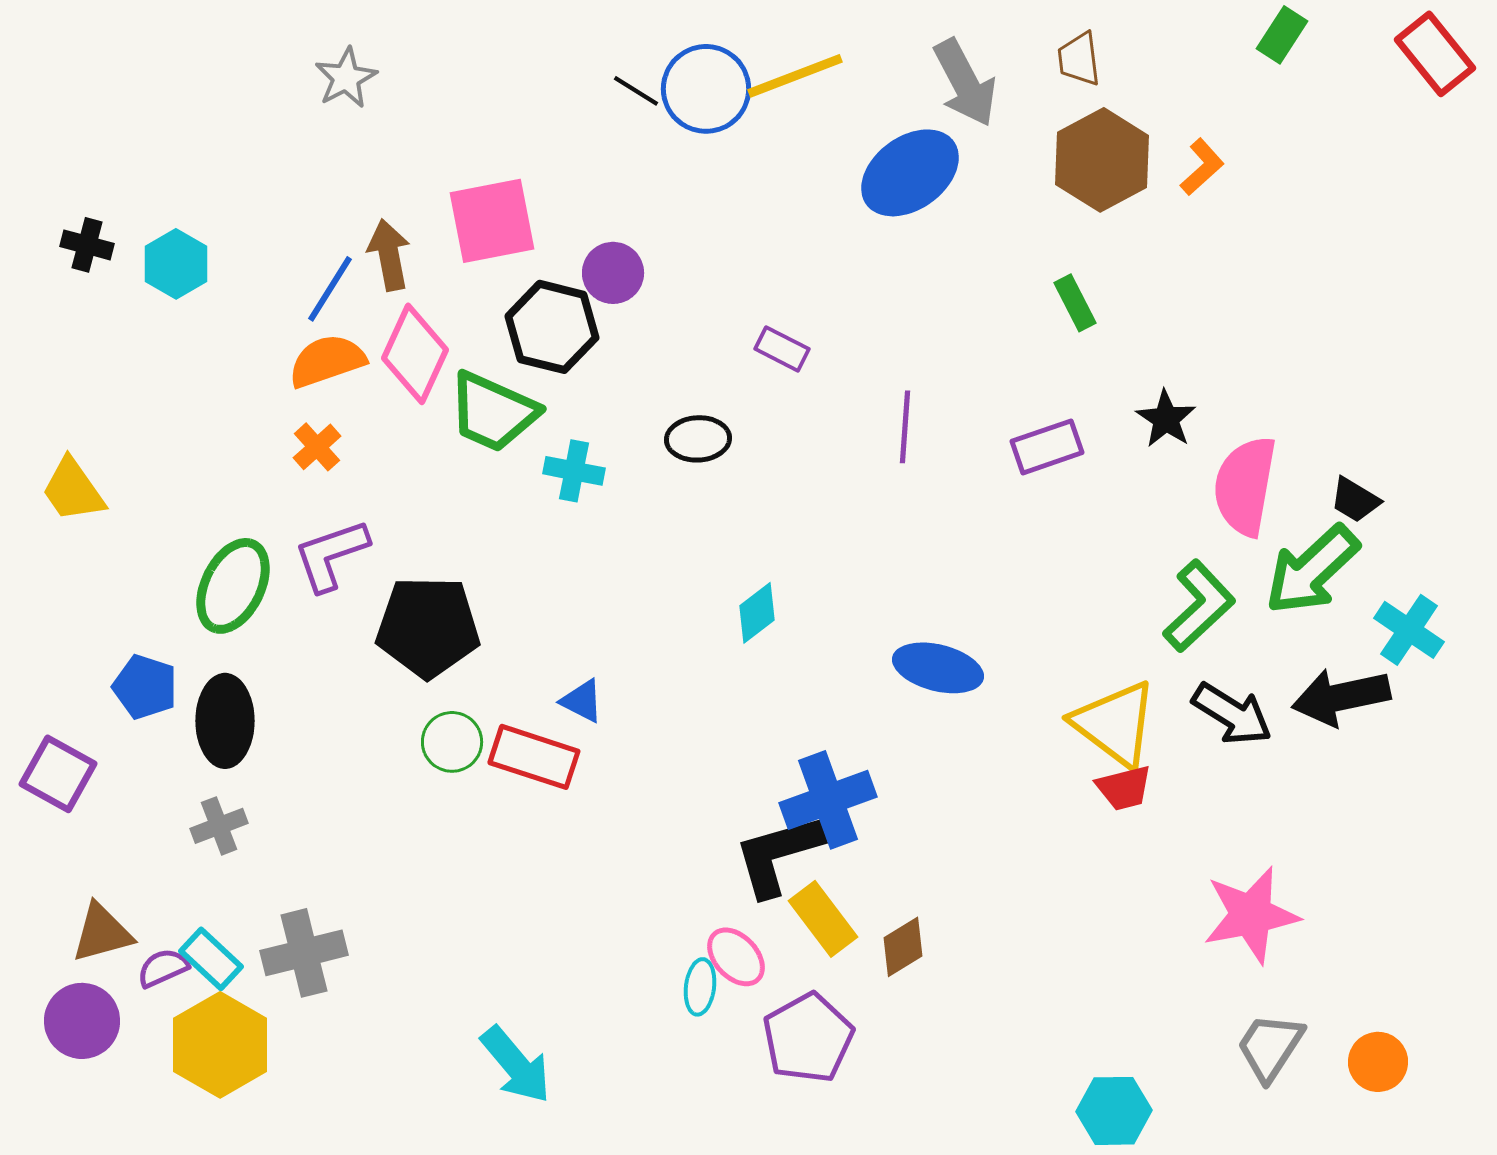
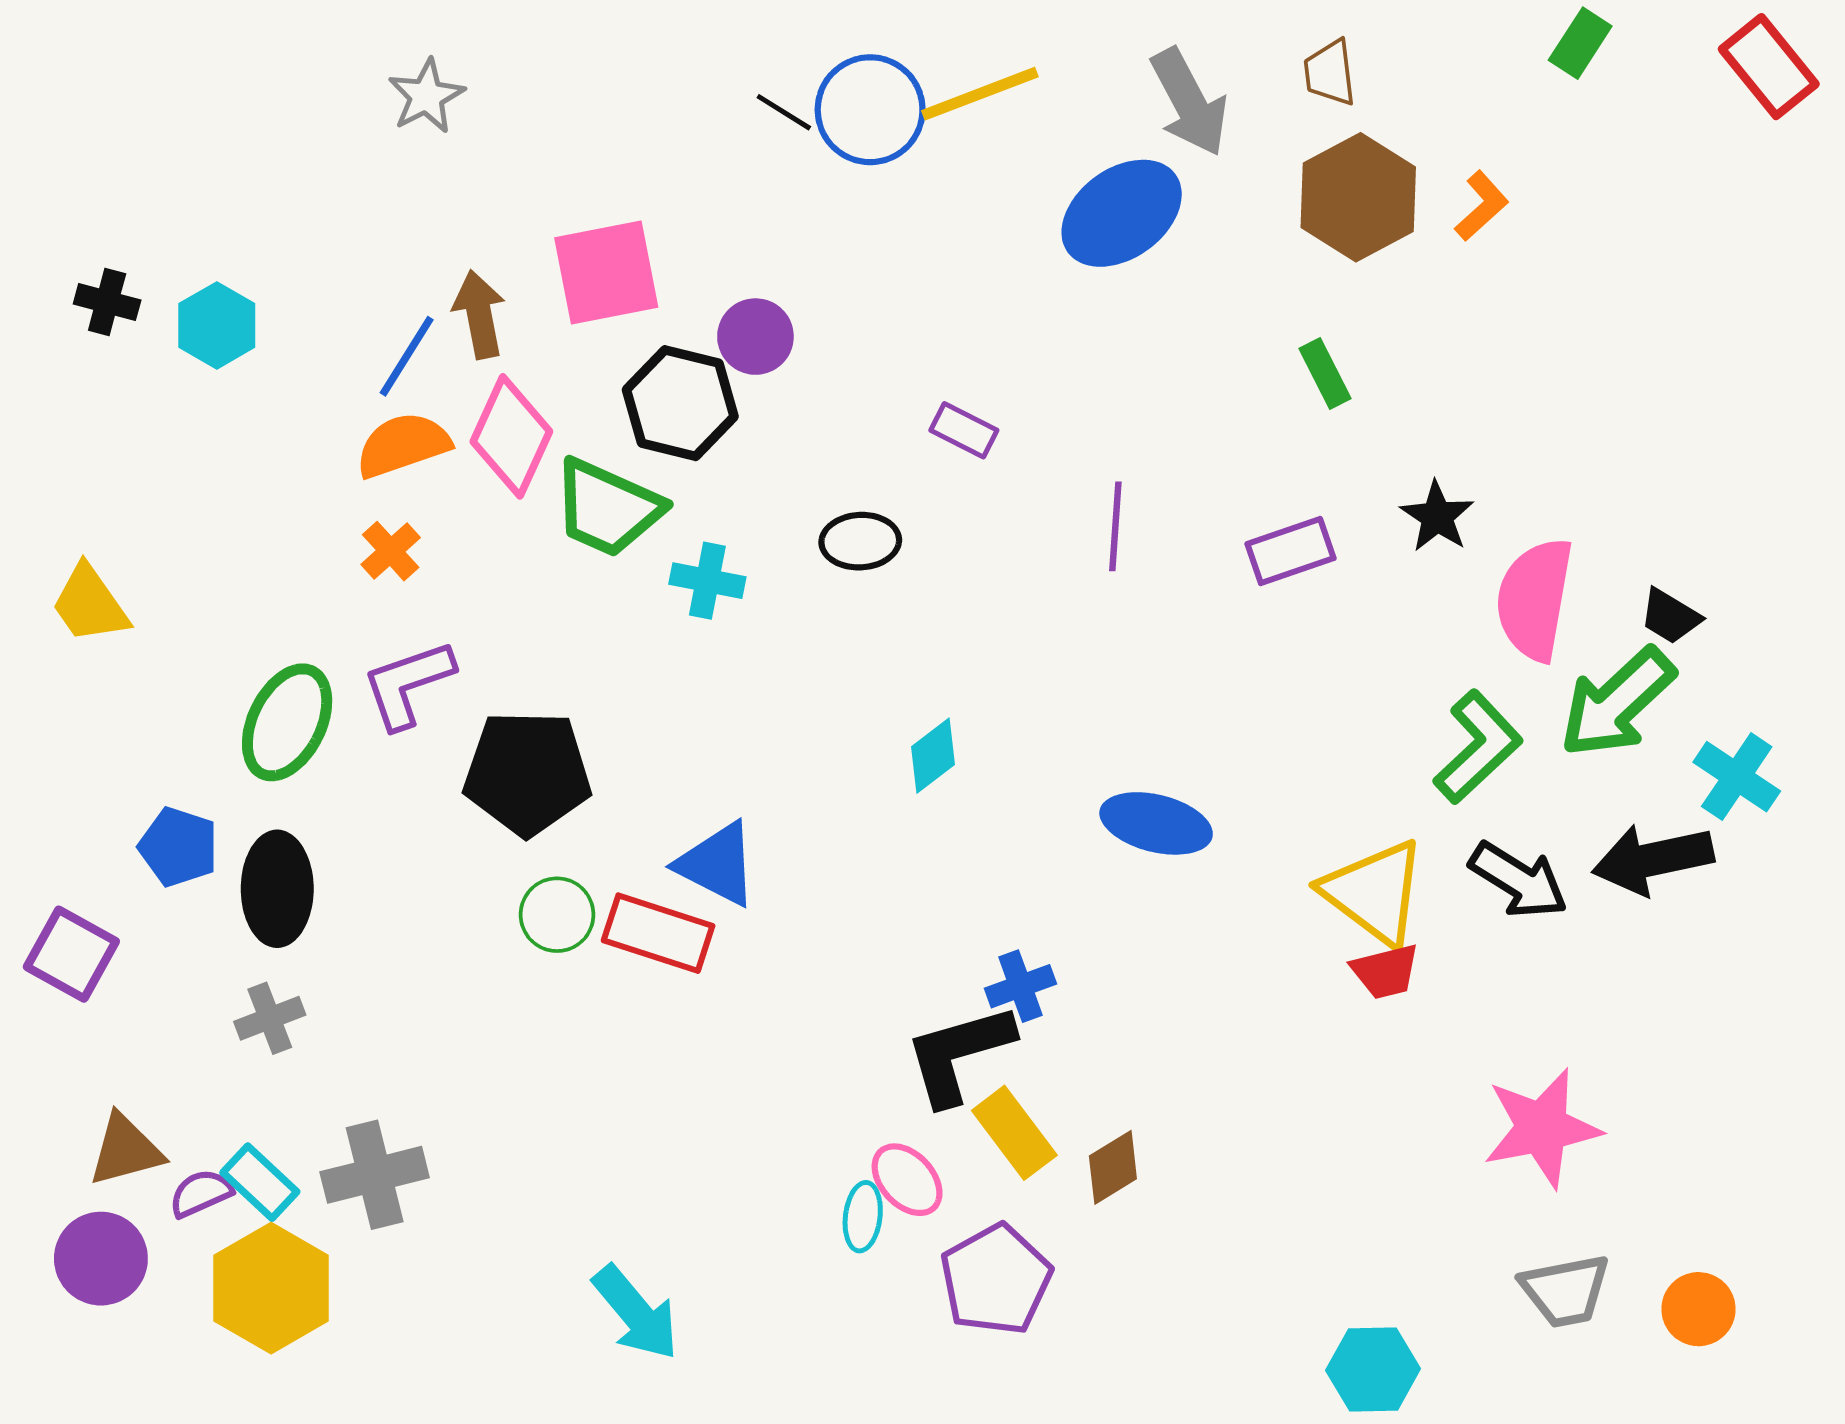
blue triangle: (582, 701) -> (717, 864), size x1.6
blue cross: (828, 800) -> (1020, 986), size x0.6
gray trapezoid: (1270, 1047) -> (1565, 1291), turned -134

